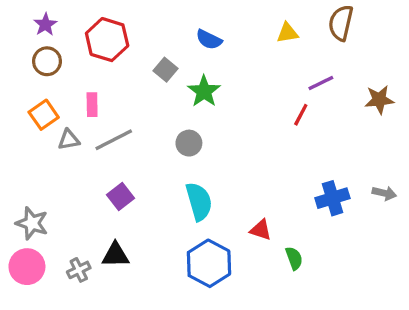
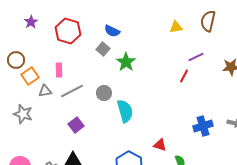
blue semicircle: (209, 40) -> (112, 31), moved
brown circle: (47, 61) -> (16, 60), moved
gray circle: (189, 143) -> (104, 93), moved
cyan semicircle: (199, 201) -> (125, 111), moved
gray star: (32, 223) -> (23, 114), moved

